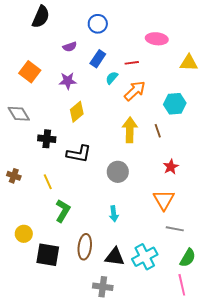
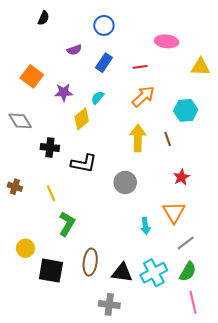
black semicircle: (41, 17) -> (44, 18), size x0.6
cyan semicircle: (112, 78) -> (98, 98), moved
purple star: (68, 81) -> (64, 92), moved
cyan arrow: (114, 214) -> (145, 226), moved
gray line: (175, 229) -> (186, 243), turned -48
green semicircle: (188, 258) -> (188, 272), moved

